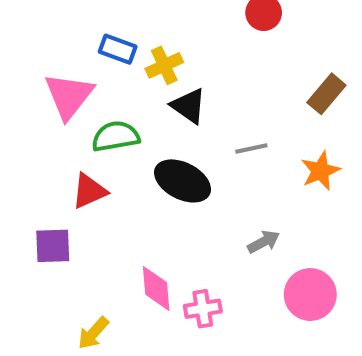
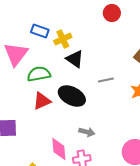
red triangle: (89, 191) -> (42, 101), moved
gray arrow: (264, 242) -> (87, 132), moved, turned 42

